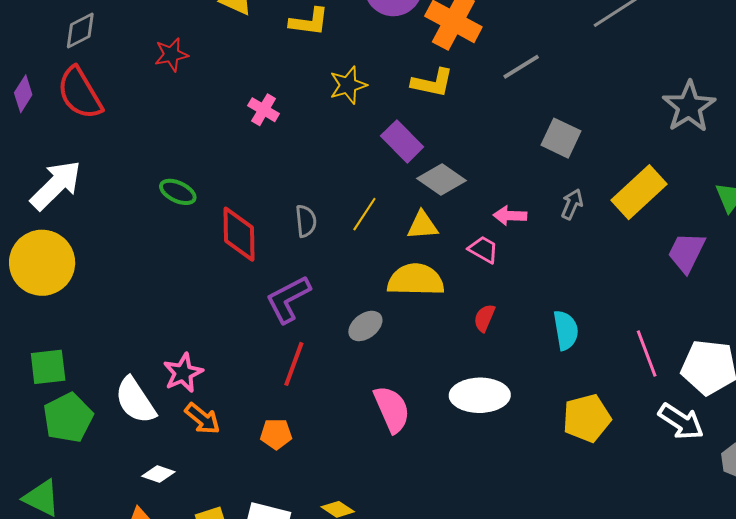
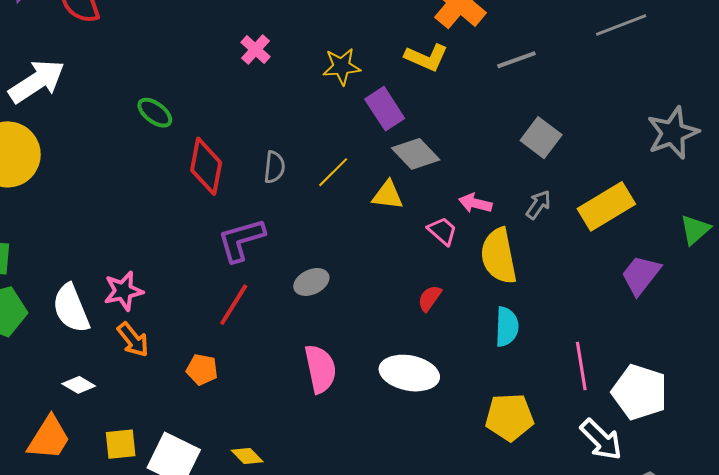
yellow star: (348, 85) -> (342, 67), moved
yellow semicircle: (416, 280) -> (499, 256), moved, turned -114

